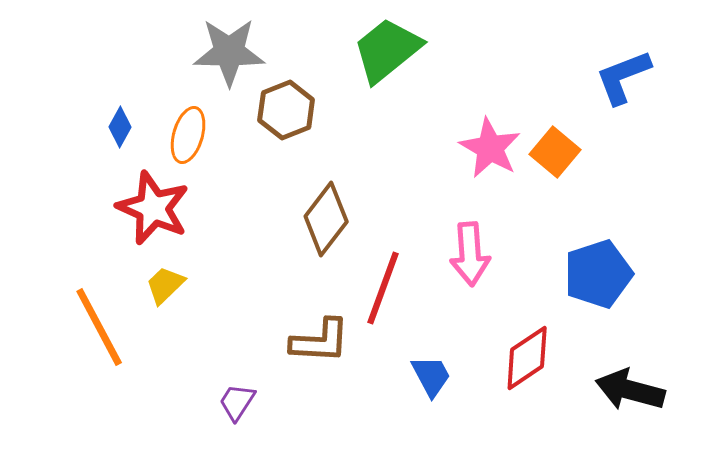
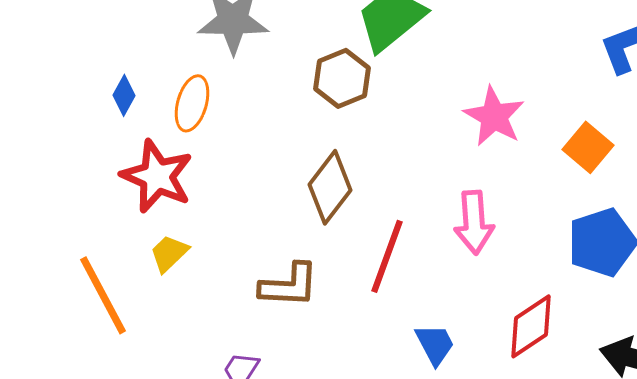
brown hexagon: (286, 110) -> (342, 78), moved
orange square: (555, 152) -> (588, 147), moved
brown L-shape: (320, 341) -> (289, 285), moved

